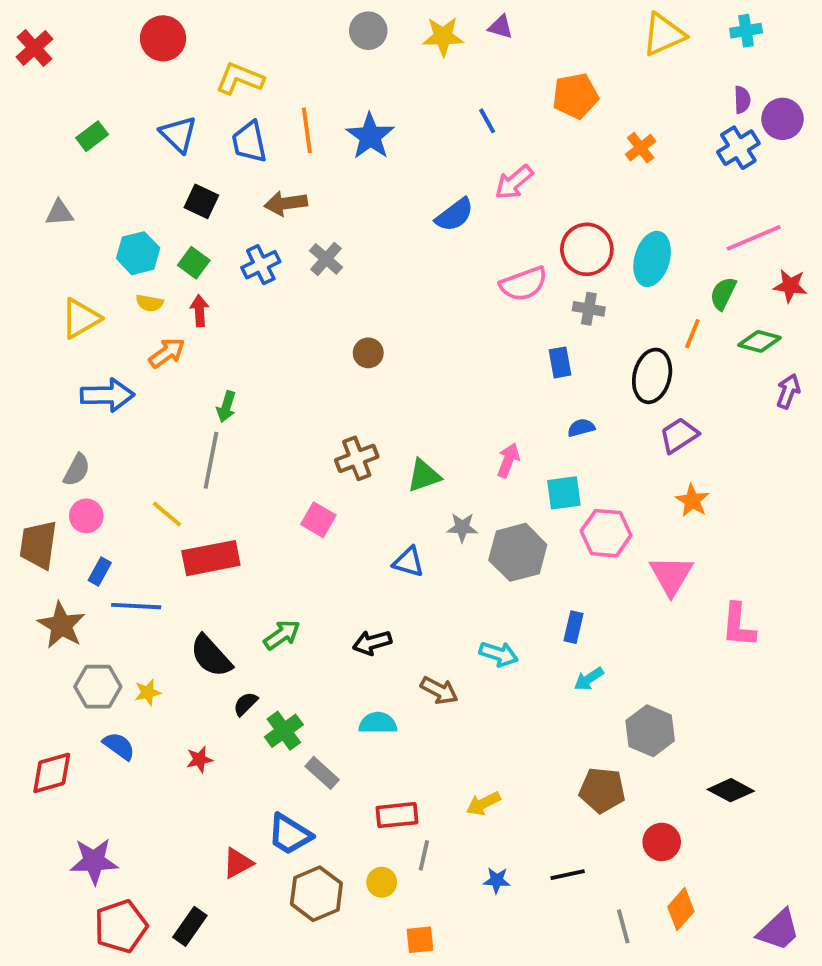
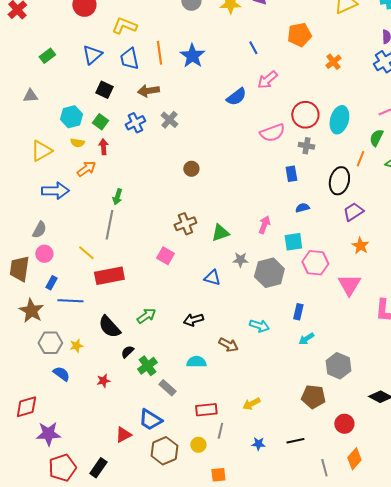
blue triangle: (178, 134) -> (92, 55), turned 35
red diamond: (52, 773) -> (26, 407), moved

